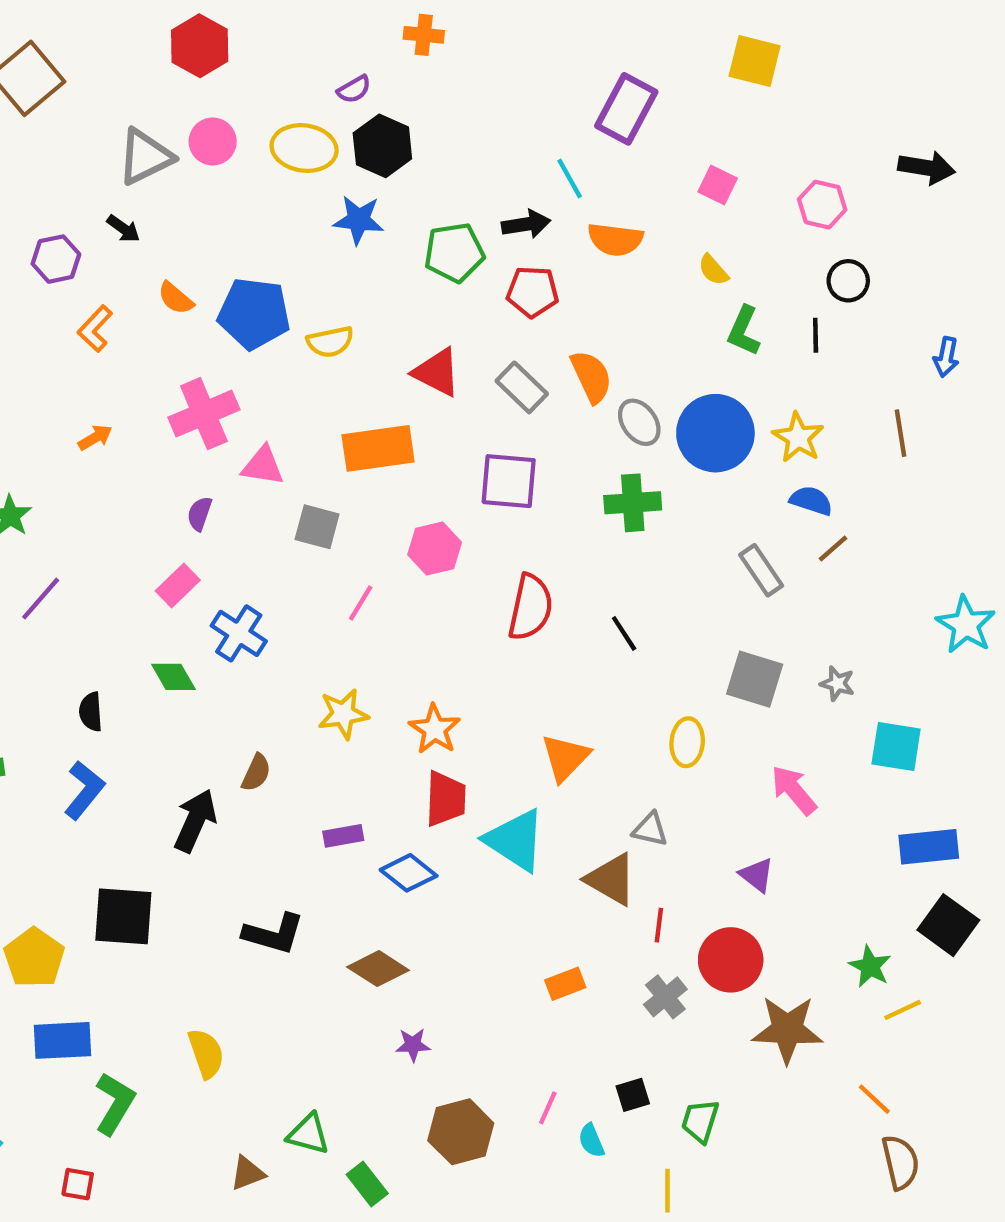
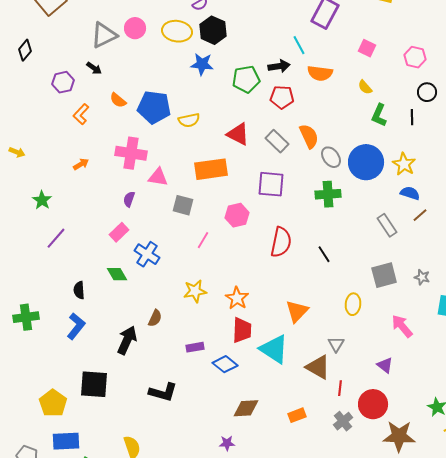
pink cross: (204, 414) -> (131, 153), turned 32
gray square: (755, 679) -> (384, 275), turned -32
gray triangle: (650, 829) -> (336, 344), turned 48
brown diamond: (378, 969) -> (246, 408), moved, turned -36

